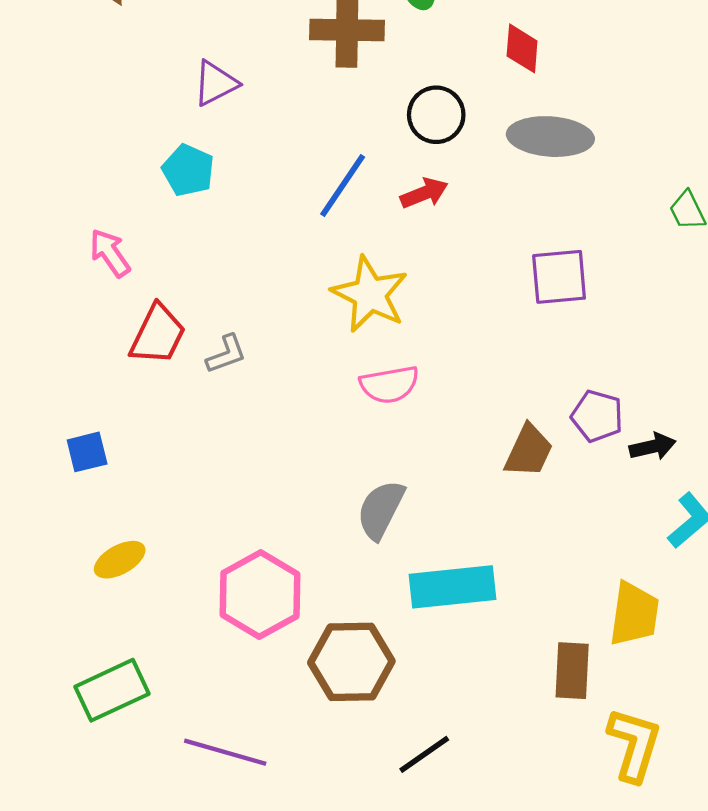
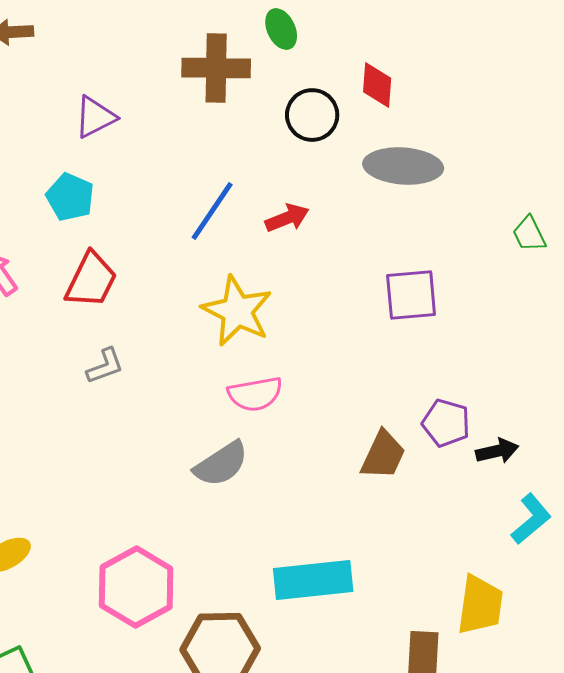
black circle: (436, 115) -> (312, 115), moved
red trapezoid: (158, 335) -> (91, 280), moved
gray semicircle: (381, 510) -> (221, 464), moved, turned -150

